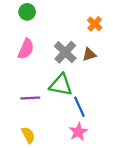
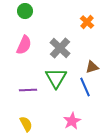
brown triangle: (89, 54) -> (92, 67), moved
green triangle: (61, 85) -> (56, 78), turned 50
blue line: (79, 107) -> (85, 87), moved

